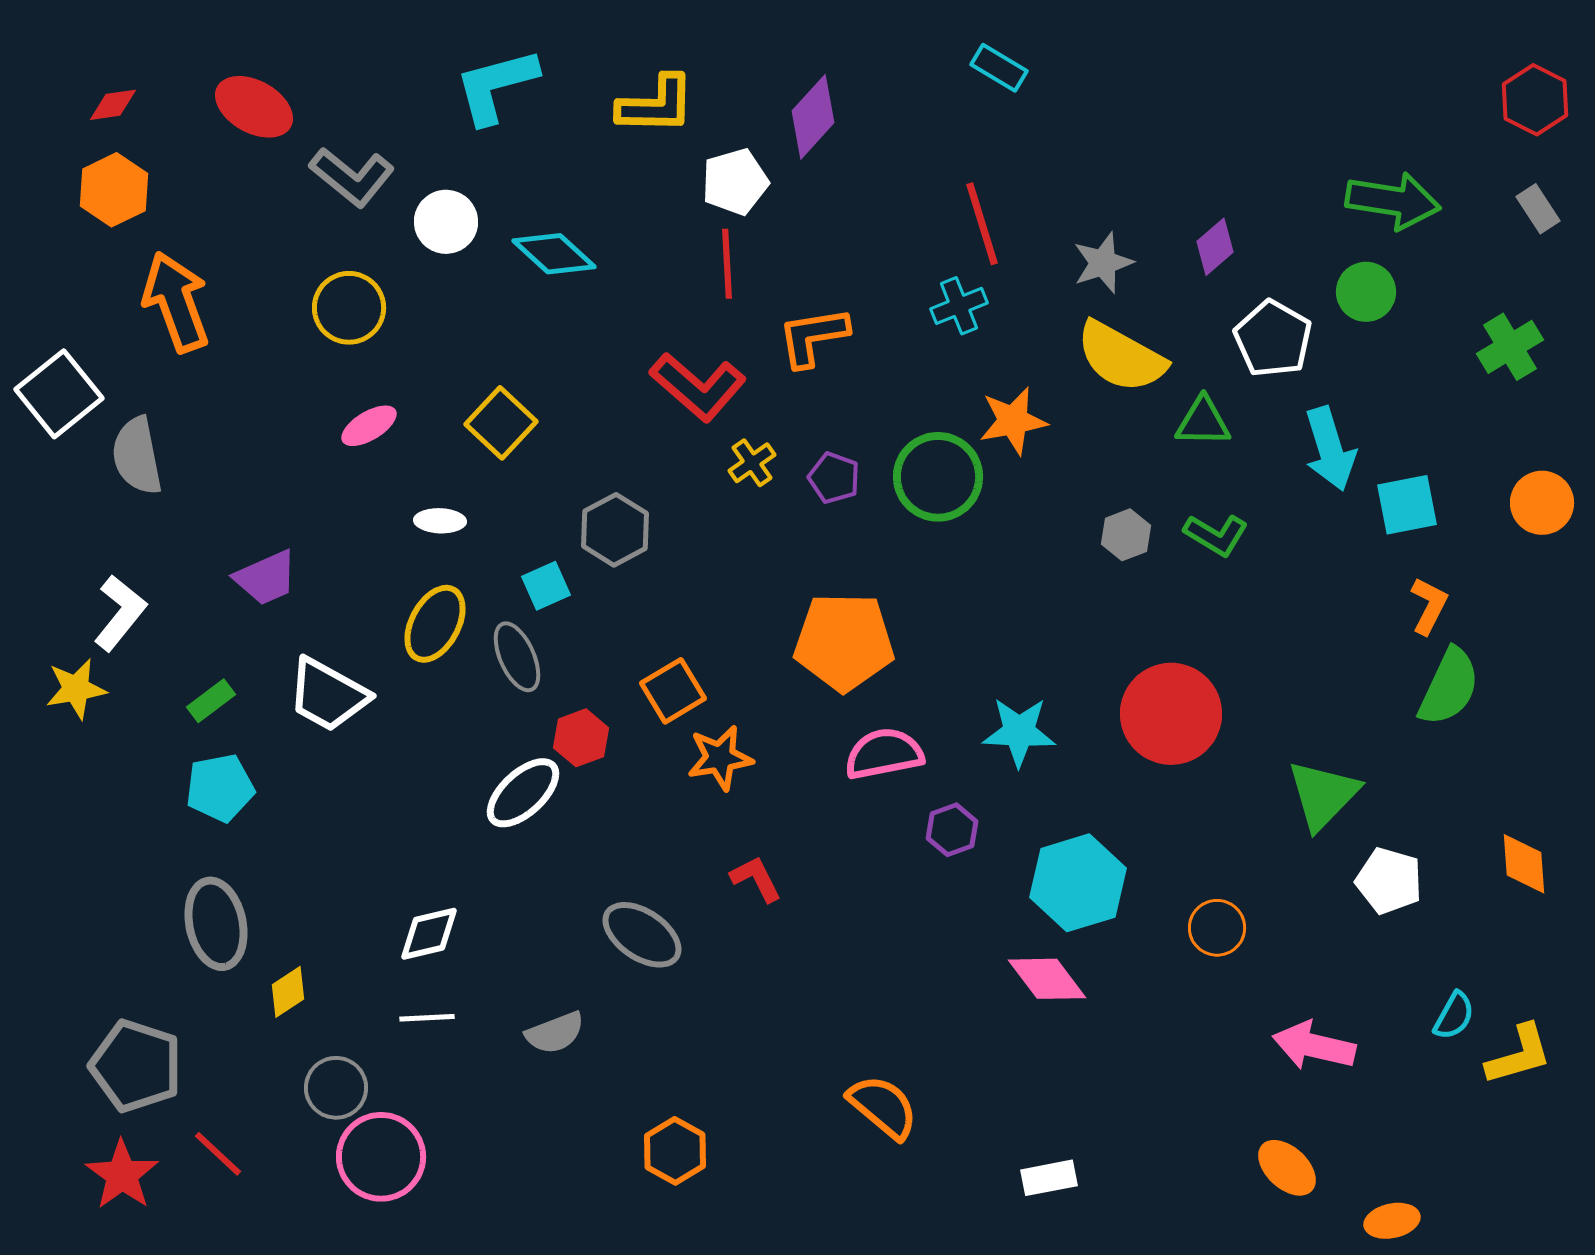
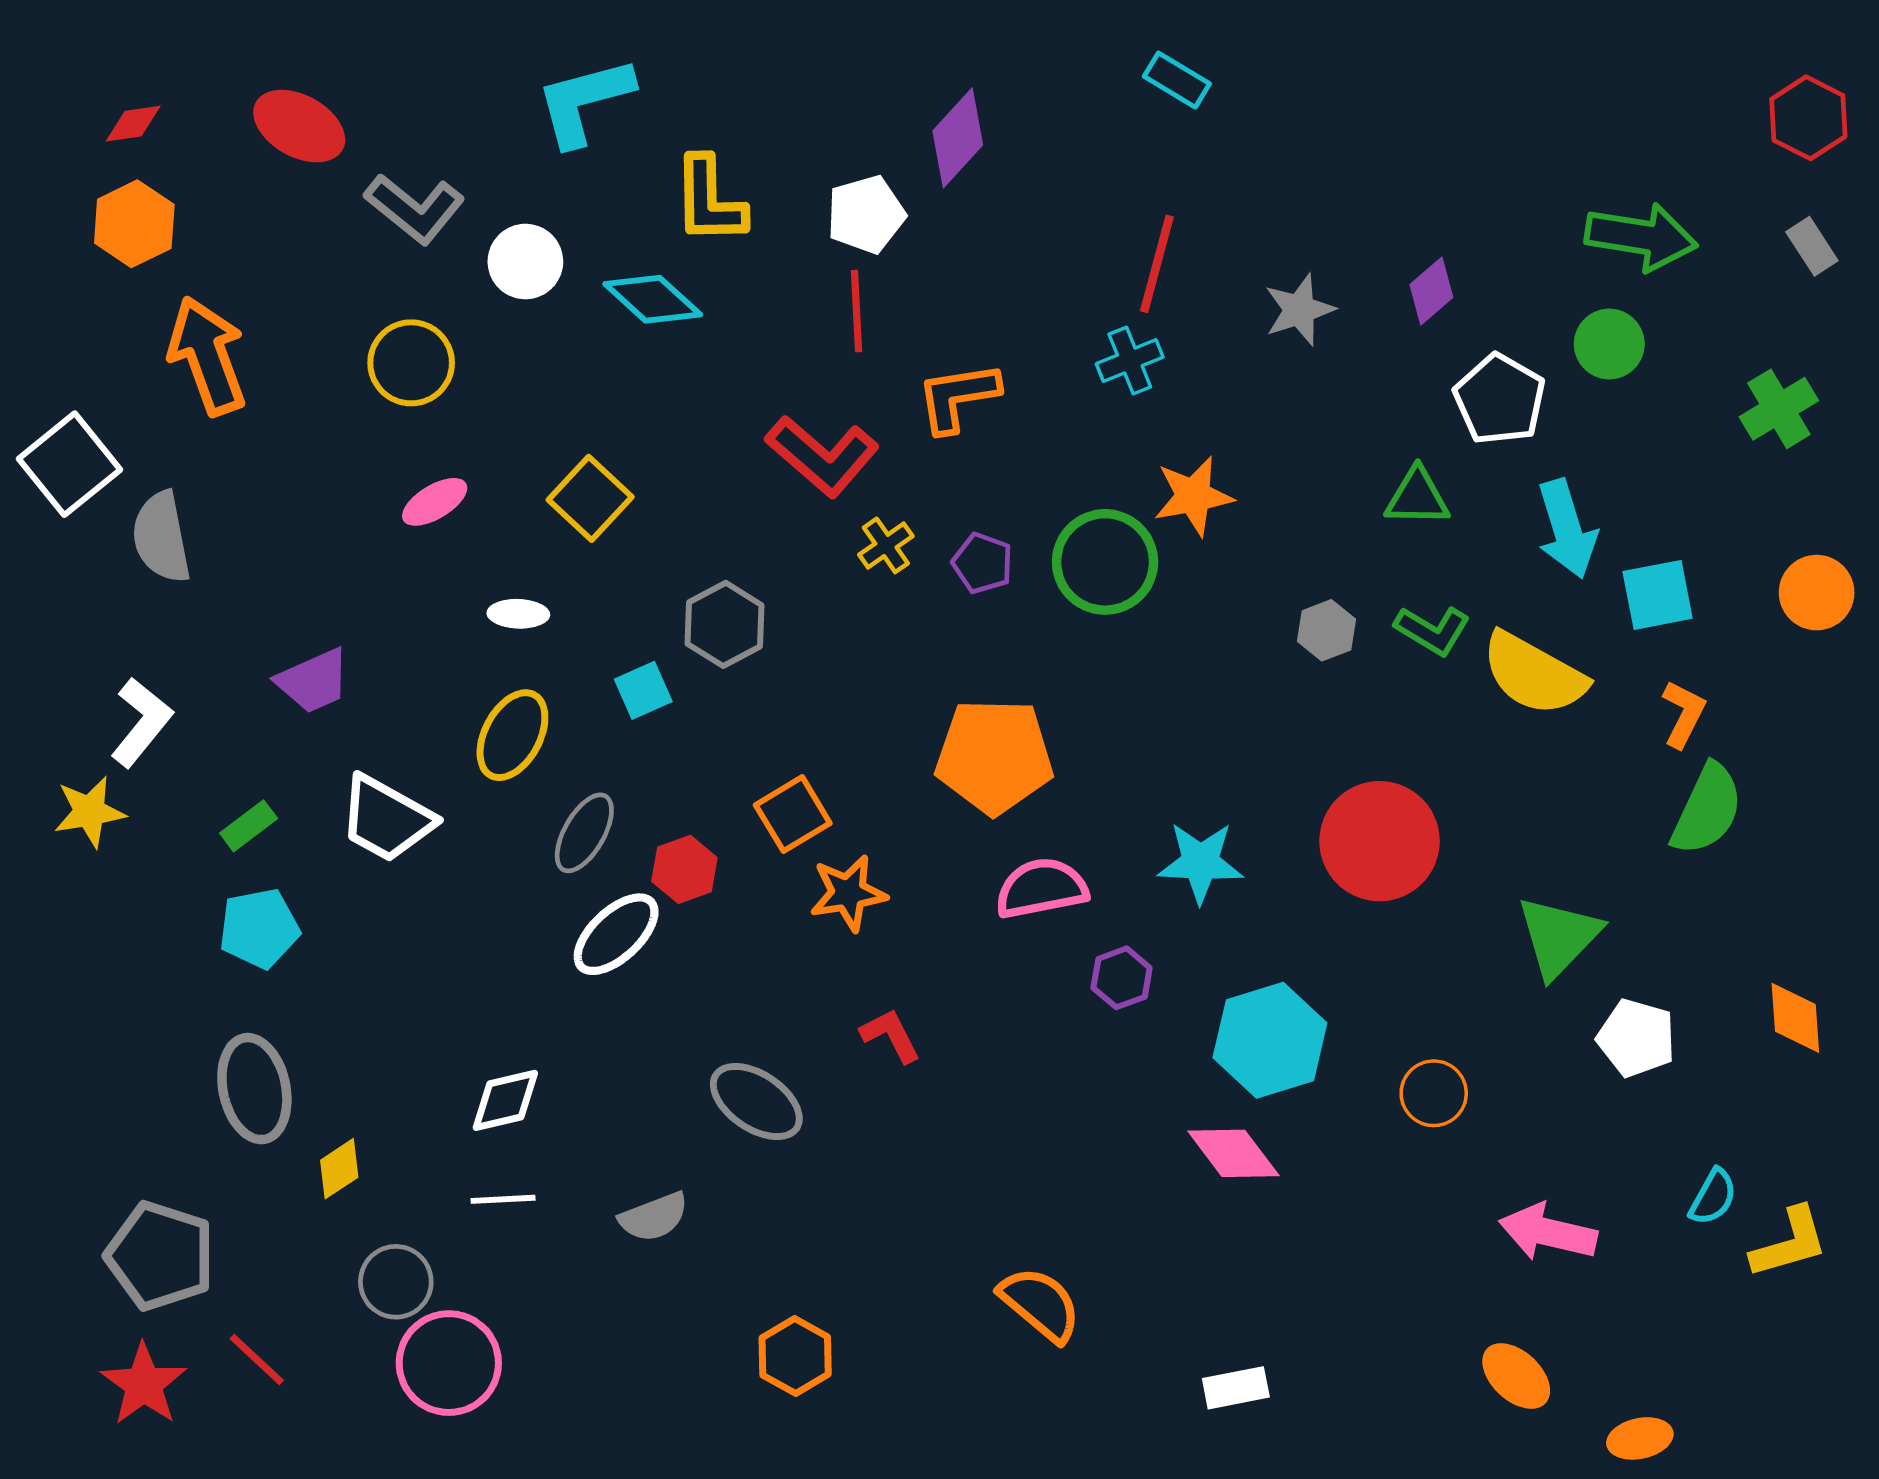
yellow L-shape: (656, 105) -> (709, 200), moved, turned 88
red line: (982, 224) -> (1157, 264), turned 32
yellow semicircle: (1121, 357) -> (1534, 674), moved
gray ellipse: (517, 657) -> (584, 833), moved, turned 54

